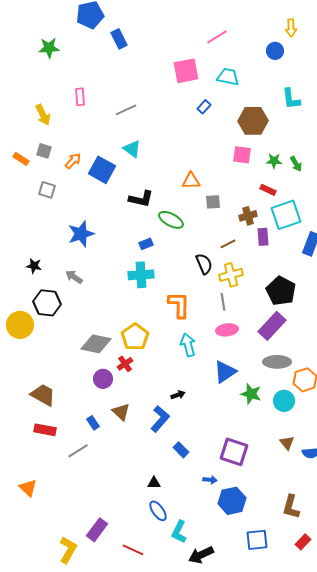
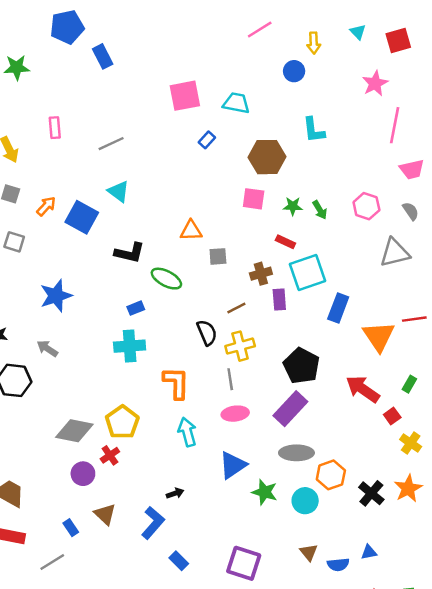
pink line: (217, 37) -> (260, 29), moved

